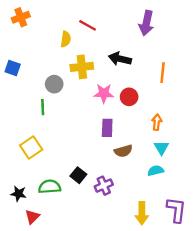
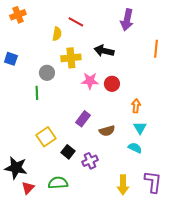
orange line: (163, 73) -> (156, 49), moved
purple rectangle: (107, 128) -> (83, 119), moved, turned 35
yellow square: (31, 148) -> (46, 137), moved
cyan semicircle: (156, 171) -> (135, 148), turned 40
green semicircle: (50, 187) -> (58, 183), moved
black star: (18, 194) -> (16, 168), size x1.6

